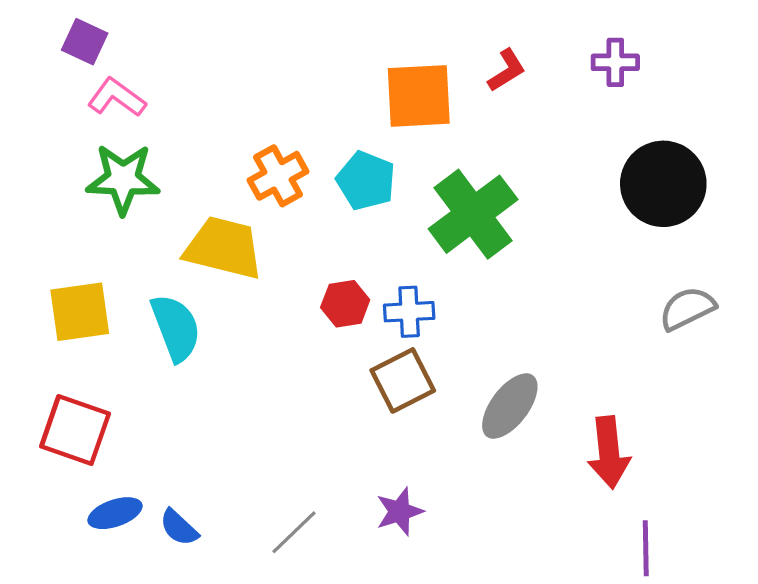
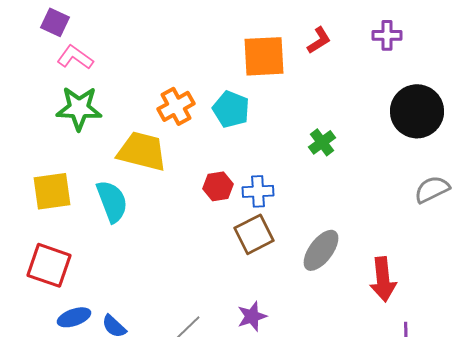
green cross: (473, 214) -> (322, 142), moved, size x0.5

